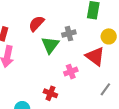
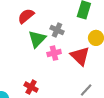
gray cross: (69, 34) -> (57, 30), turned 32
pink cross: (71, 72) -> (54, 53), moved

